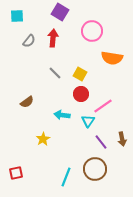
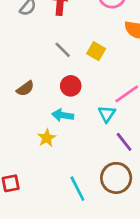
red circle: (81, 94) -> (71, 86), moved
cyan arrow: (62, 115) -> (63, 115), moved
cyan line: (66, 177) -> (77, 189), turned -48

